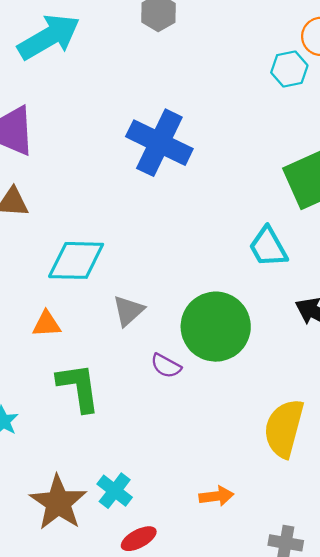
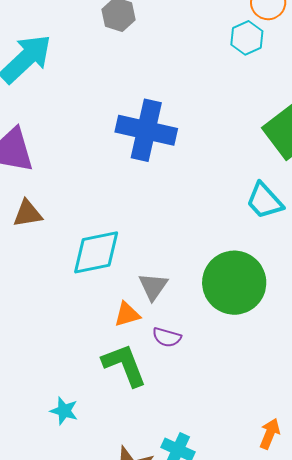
orange triangle: (46, 324) -> (127, 314), moved
purple semicircle: (166, 366) -> (167, 337), moved
orange arrow: (216, 496) -> (270, 434), turned -48

